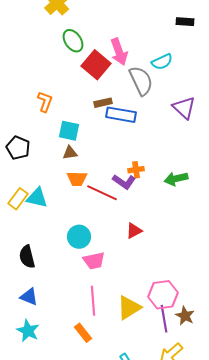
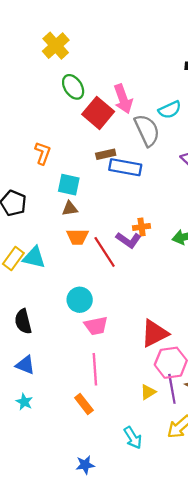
red line: (102, 193) -> (105, 252), turned 32
red triangle: (134, 231) -> (155, 333), moved, size x1.6
yellow triangle: (129, 308) -> (148, 392), moved, size x0.6
cyan star: (28, 331) -> (24, 402), size x0.7

